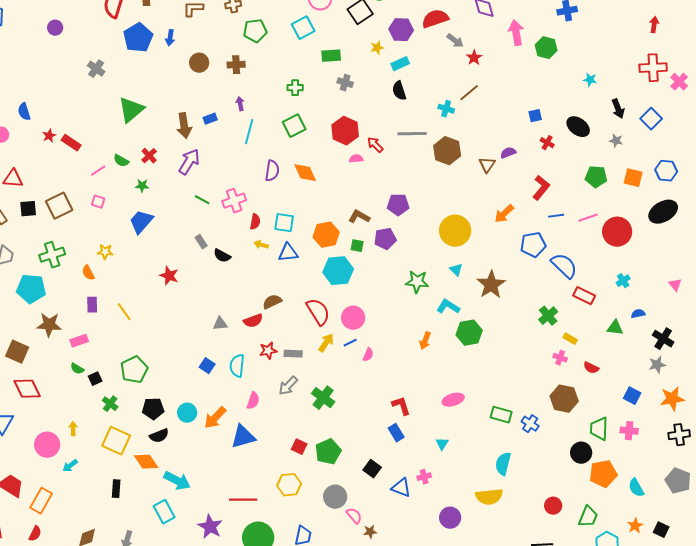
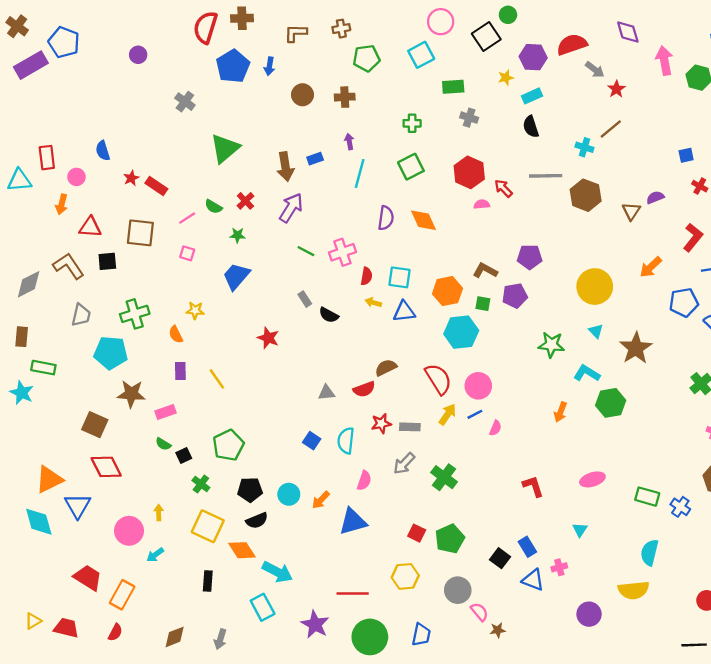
brown square: (59, 206) -> (140, 233), moved, turned 32
orange arrow: (215, 418) -> (321, 500), size x0.7
blue rectangle: (396, 433) -> (527, 547), moved

